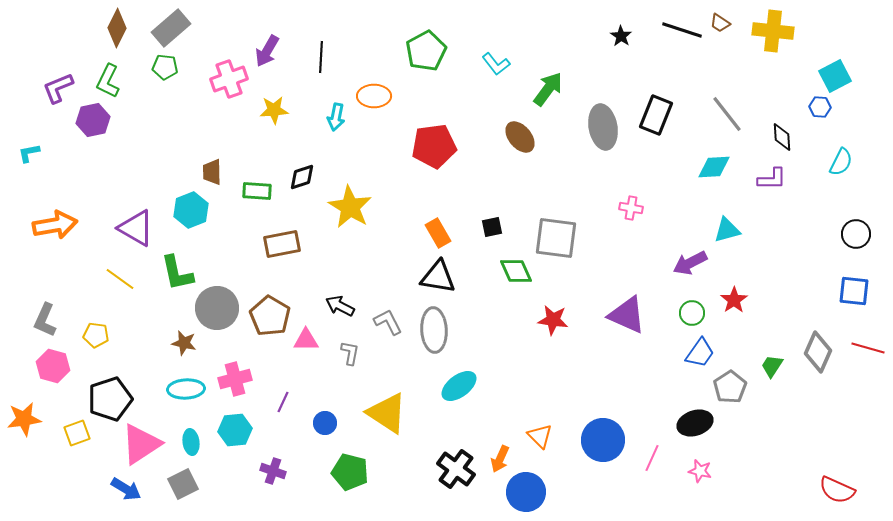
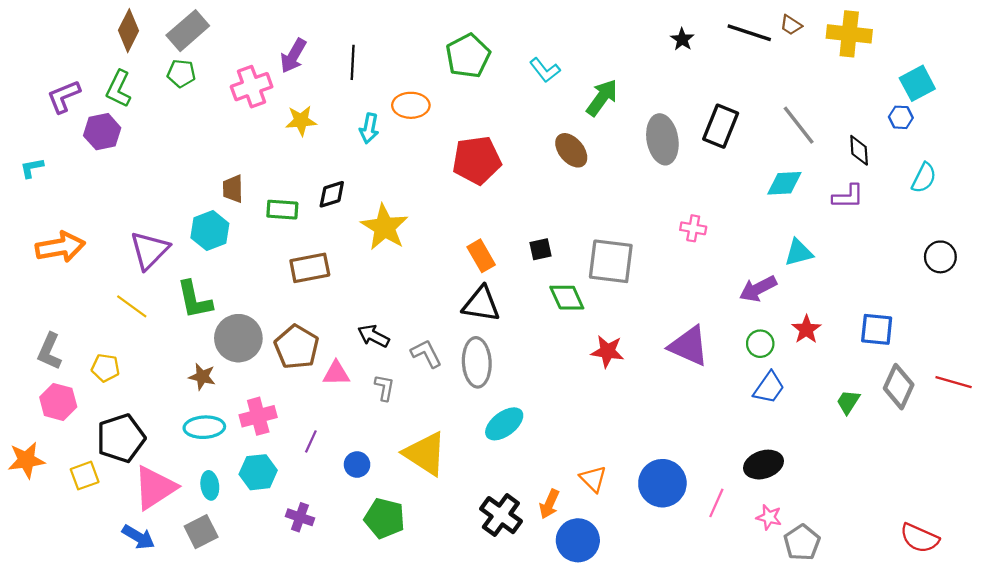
purple triangle: (136, 228) -> (149, 250), turned 45
blue square: (854, 291) -> (877, 329), moved
gray pentagon: (730, 387) -> (802, 543), moved

